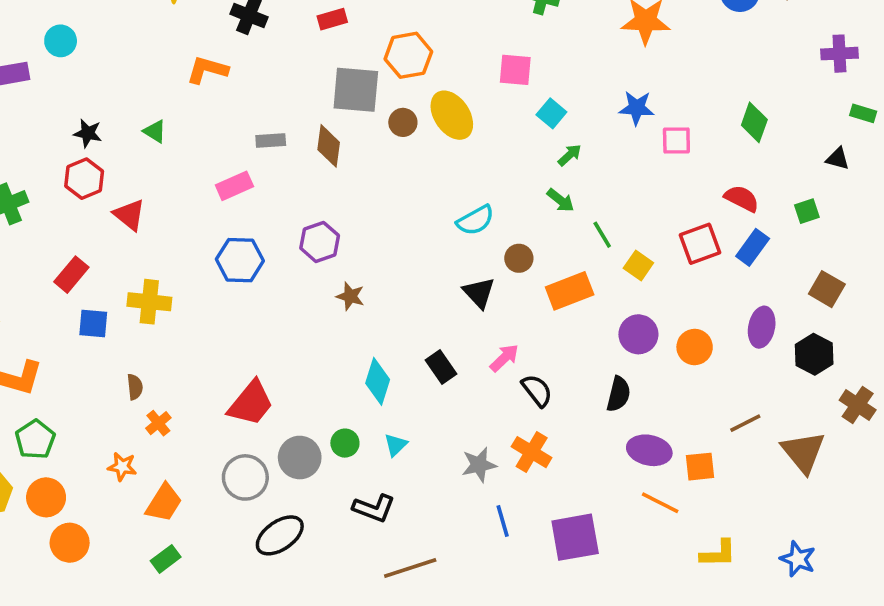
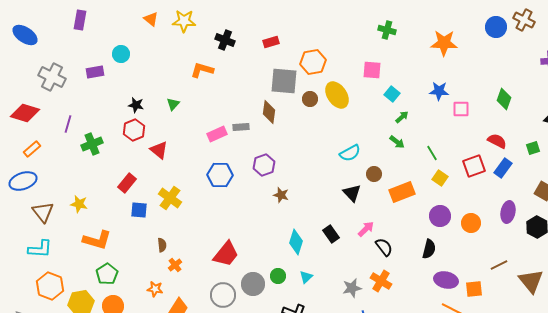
green triangle: (155, 131) -> (173, 104), turned 40
gray rectangle: (271, 141) -> (241, 127), moved
green line: (602, 235) -> (432, 153), moved
yellow cross: (149, 302) -> (170, 198), turned 30

